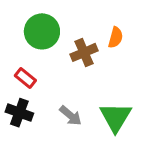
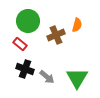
red rectangle: (25, 78) -> (20, 44), moved
black cross: (19, 113) -> (25, 69), moved

